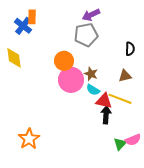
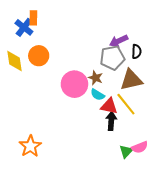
purple arrow: (91, 15) -> (119, 41), moved
gray pentagon: (86, 35) -> (112, 58), moved
orange circle: (64, 61) -> (39, 56), moved
brown triangle: (125, 76) -> (131, 80), size x1.6
yellow line: (120, 99) -> (126, 104), turned 30

